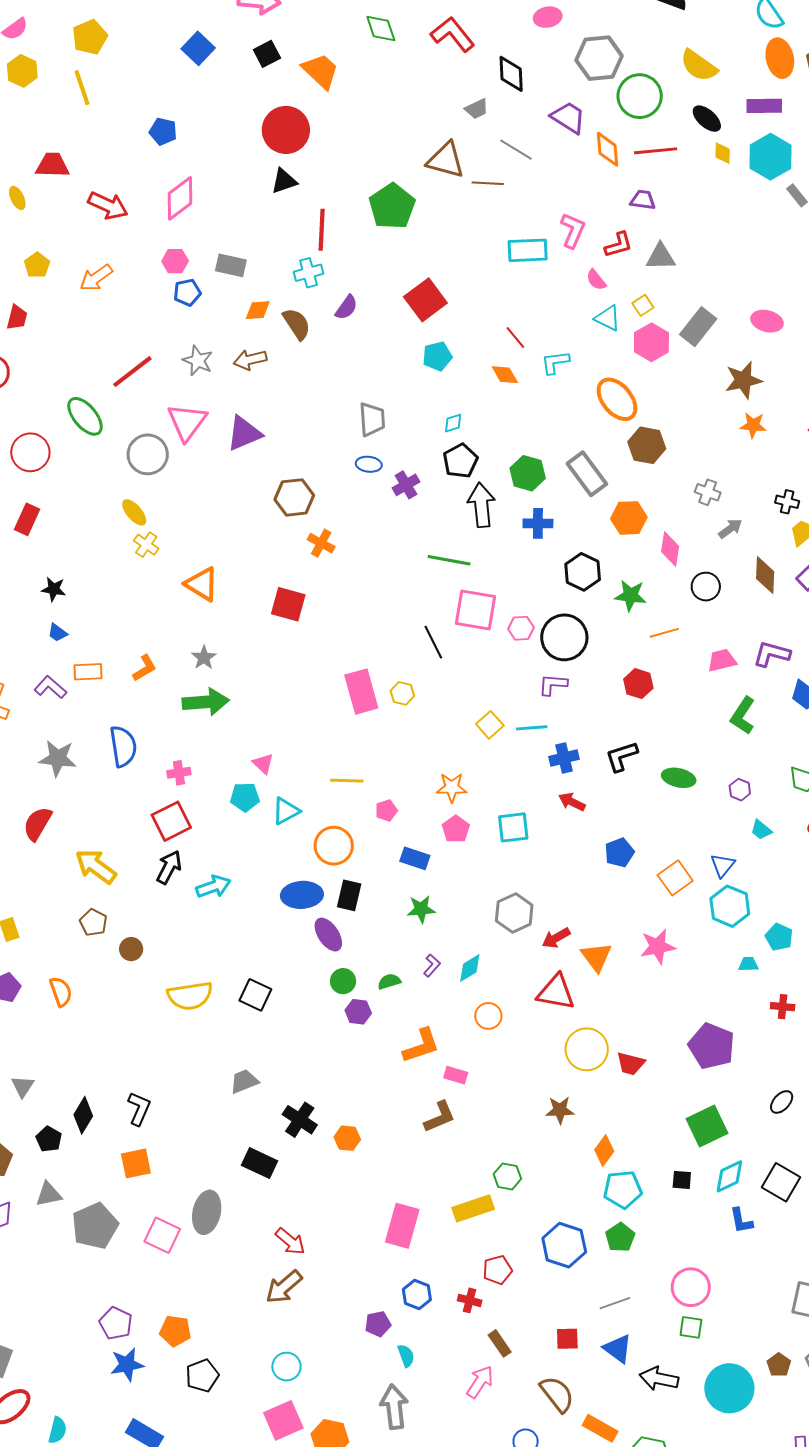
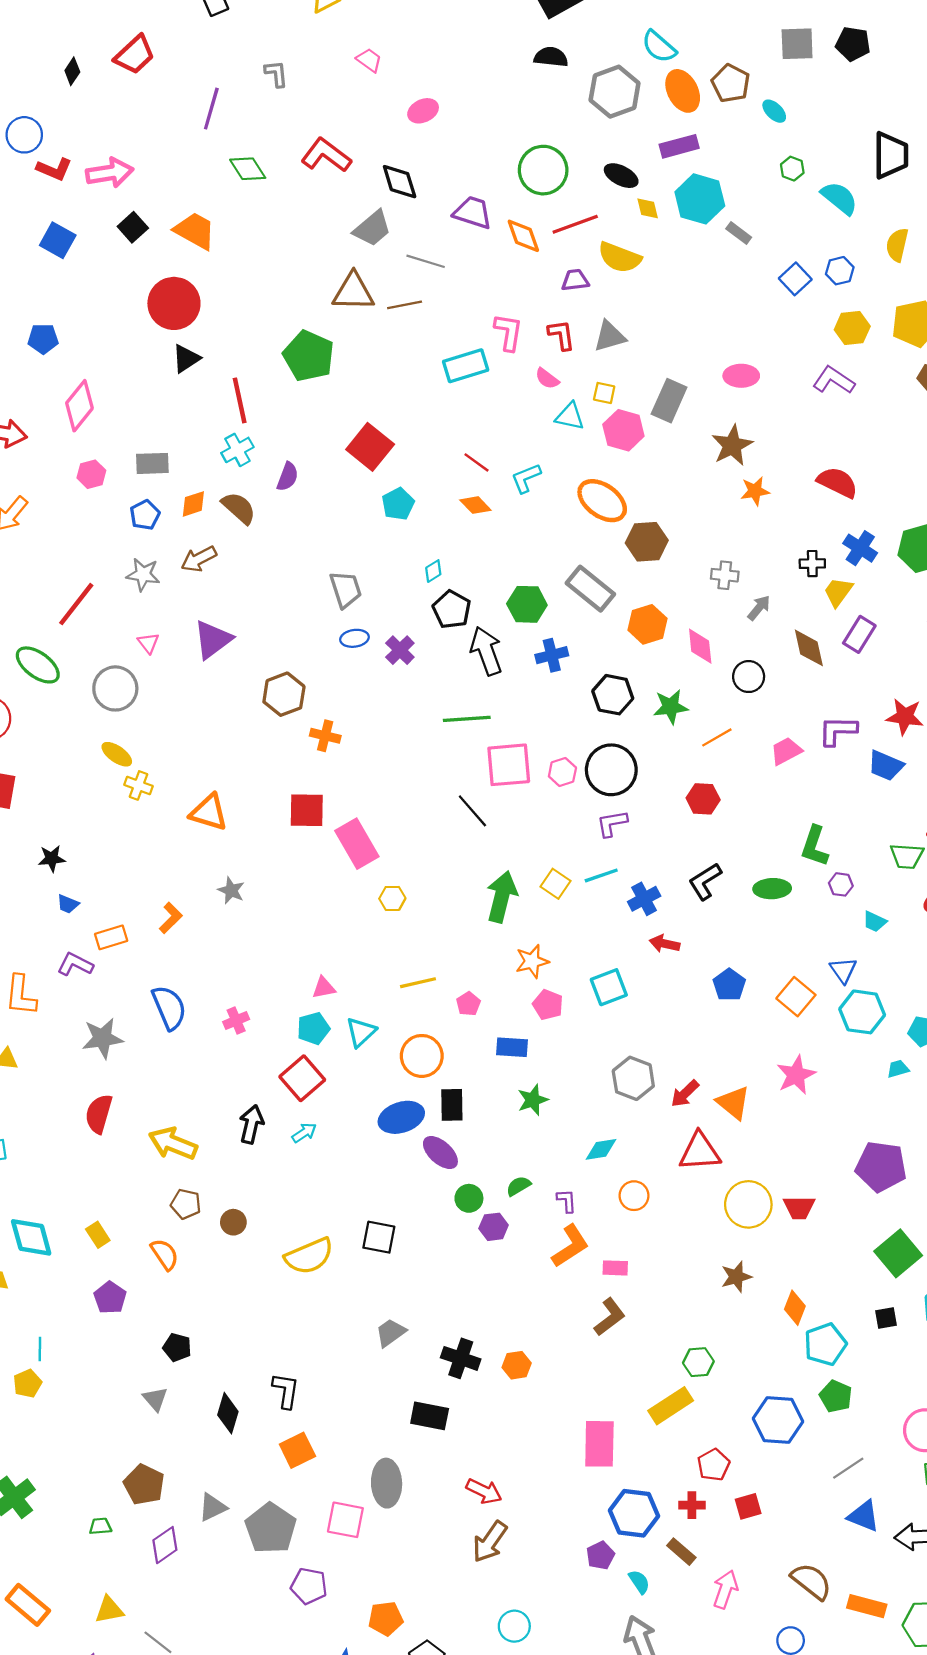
gray hexagon: (599, 58) -> (615, 92), moved
yellow semicircle: (699, 66) -> (620, 257), moved
gray trapezoid: (477, 109) -> (372, 228), size x1.5
red L-shape: (619, 245) -> (561, 335), turned -68
blue pentagon: (187, 292) -> (145, 515), moved
yellow square: (643, 305) -> (604, 393), turned -30
pink triangle: (187, 422) -> (148, 643), size x0.5
pink rectangle: (361, 692) -> (357, 844), moved
yellow hexagon: (402, 693) -> (392, 898), moved
green arrow: (206, 702) -> (502, 897), moved, turned -57
green L-shape: (743, 716) -> (815, 846), moved
pink triangle: (263, 764) -> (324, 988), turned -40
red square: (171, 821) -> (302, 1078), moved
cyan arrow: (213, 887) -> (304, 1133), size x0.7
purple L-shape: (432, 965) -> (567, 1201), moved, turned -30
cyan diamond: (470, 968) -> (601, 1149), turned 36
orange semicircle: (61, 992) -> (165, 1254), moved
black pentagon: (49, 1139) -> (177, 1347), moved
blue hexagon: (417, 1294) -> (634, 1513), size x1.5
purple pentagon: (116, 1323) -> (309, 1586), moved
red square: (567, 1339) -> (748, 1506), moved
brown rectangle: (500, 1343) -> (681, 1552), moved

